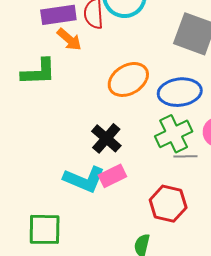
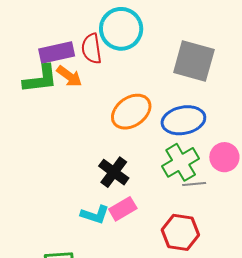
green L-shape: (39, 72) -> (40, 79), moved
cyan L-shape: (84, 179) -> (95, 215), size x0.7

